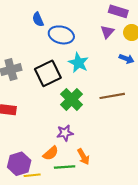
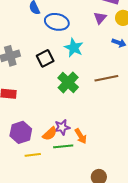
black square: (48, 73) -> (45, 58), size x0.7
purple star: (65, 133) -> (62, 127), moved
purple hexagon: (19, 164) -> (21, 132), moved

